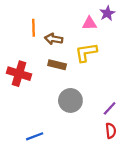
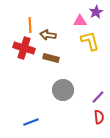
yellow L-shape: (86, 52) -> (90, 41), moved, turned 85
red cross: (19, 74) -> (24, 48), moved

